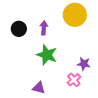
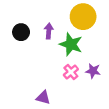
green star: (47, 55) -> (71, 44), moved
pink cross: (74, 80) -> (71, 72), moved

